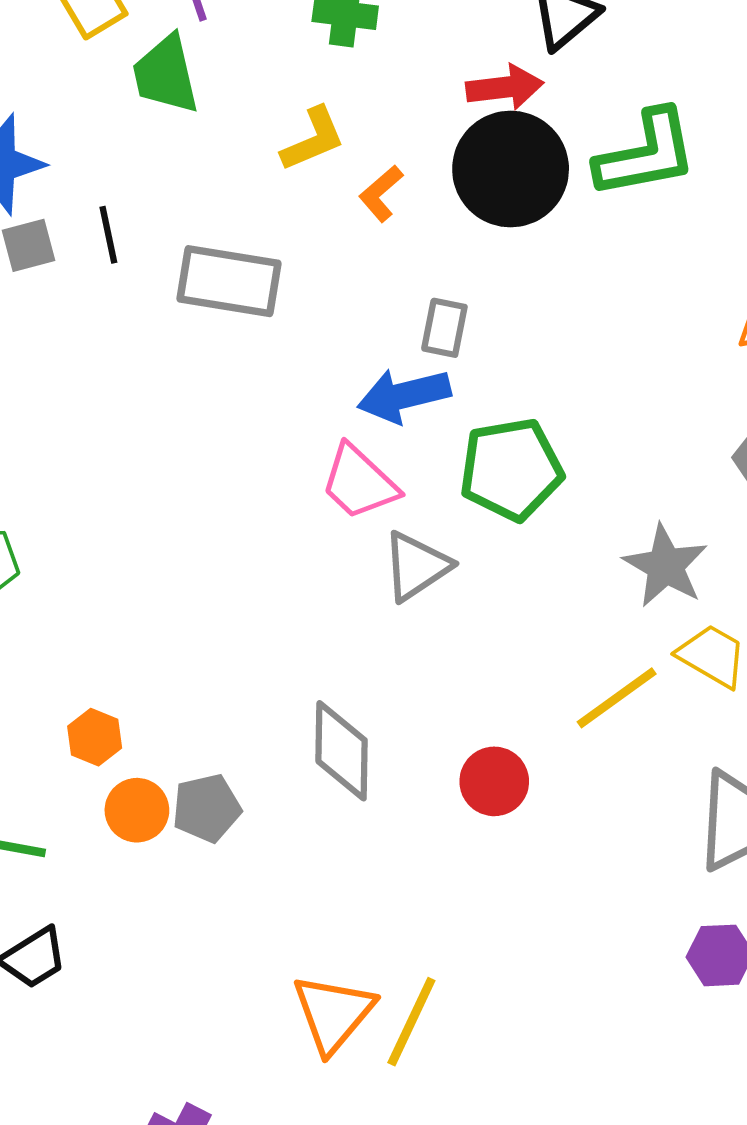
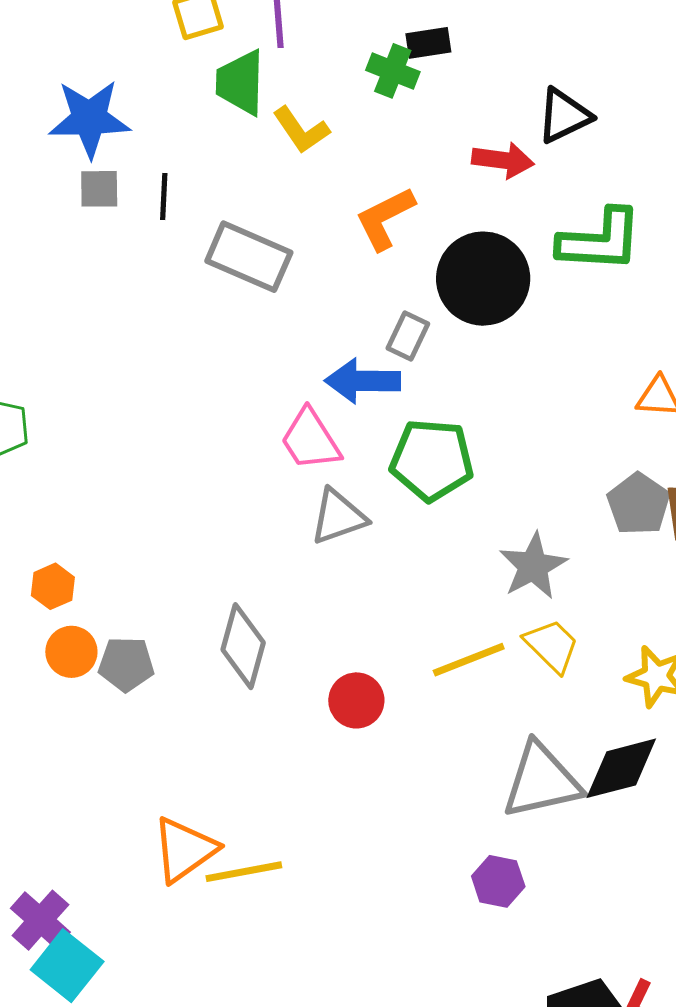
yellow L-shape: (313, 139) -> (301, 130), moved, turned 64
black circle: (511, 169) -> (483, 279), moved
orange L-shape: (381, 193) -> (385, 218), size x1.5
yellow line: (411, 1022) -> (244, 872), turned 40

